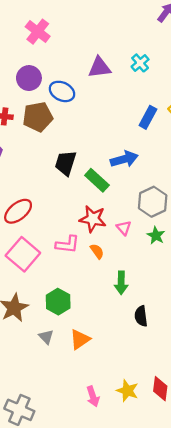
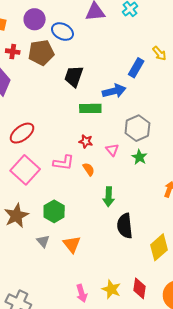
blue rectangle: (148, 117) -> (136, 68), moved
black trapezoid: (66, 163) -> (74, 76), moved
green rectangle: (97, 180) -> (90, 108), turned -45
red star: (93, 219) -> (86, 141), size x0.6
black semicircle: (141, 316) -> (125, 226), size x1.4
orange triangle: (80, 339) -> (72, 244), turned -36

